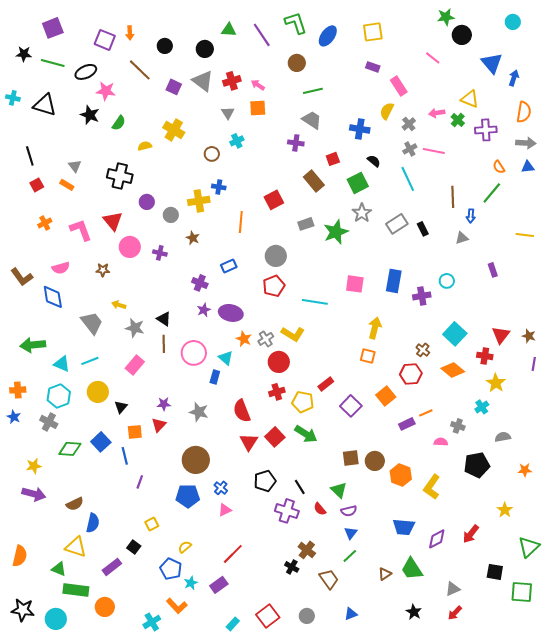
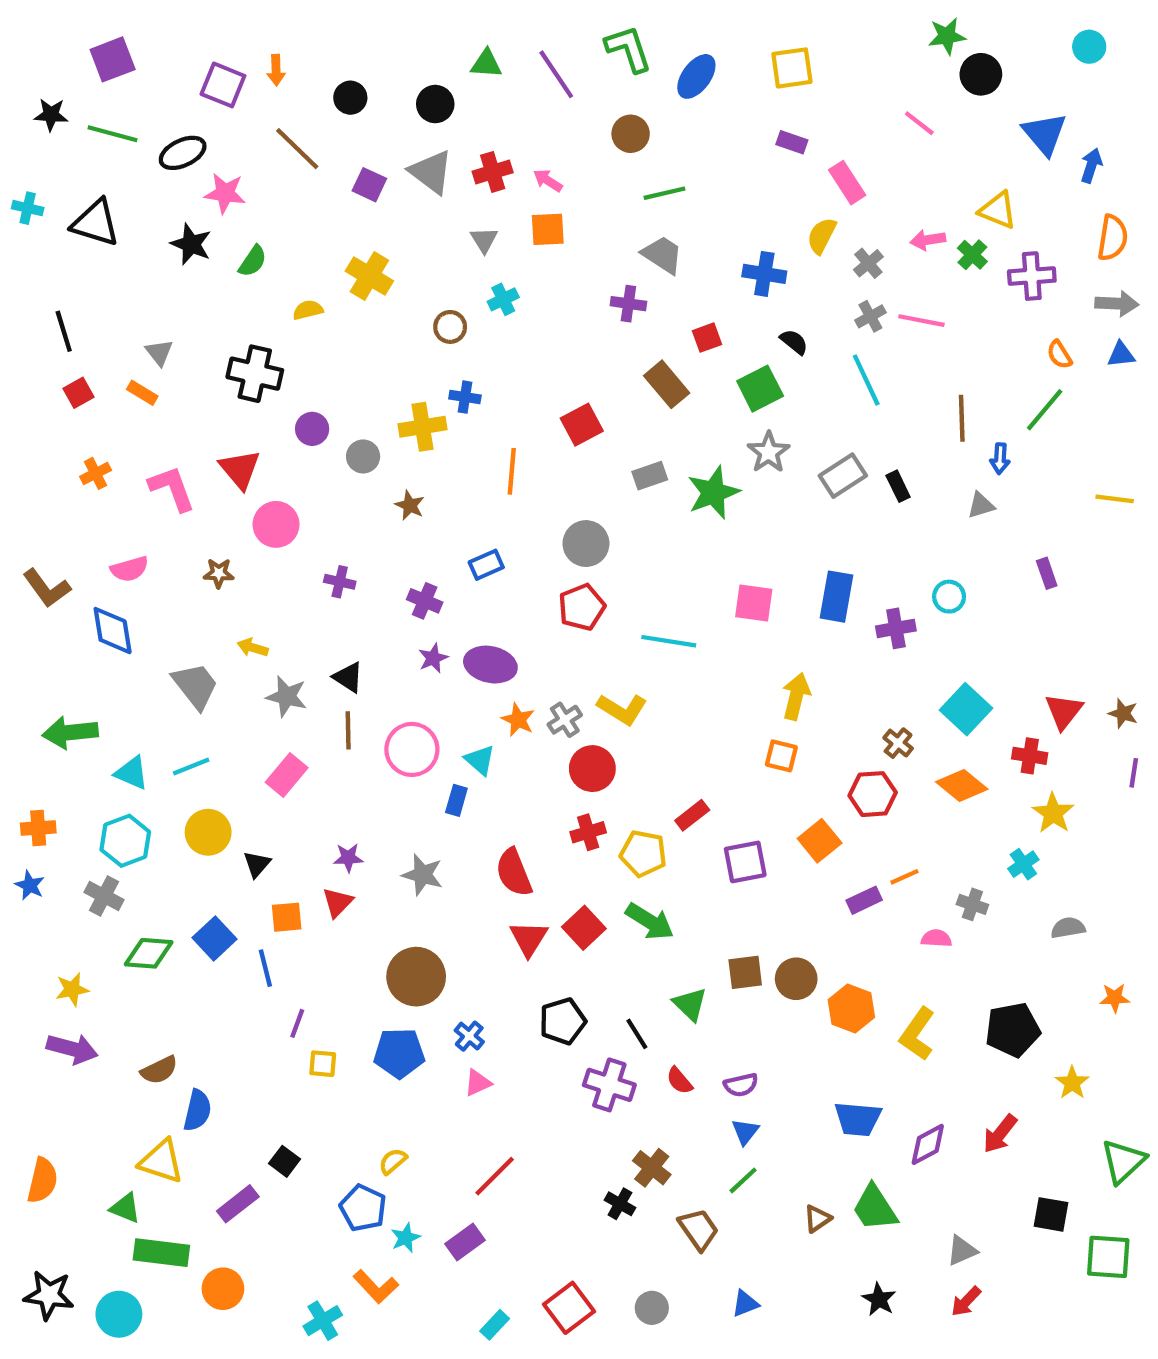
purple cross: (160, 253) -> (340, 582), moved
purple square: (351, 406) -> (745, 862), turned 35
black pentagon: (477, 465) -> (1013, 1030), moved
green triangle: (339, 490) -> (690, 1004), moved
yellow square: (152, 524) -> (323, 1064), moved, turned 32

